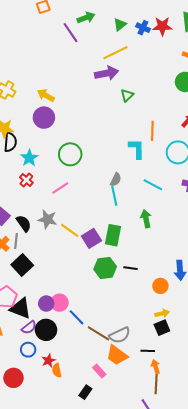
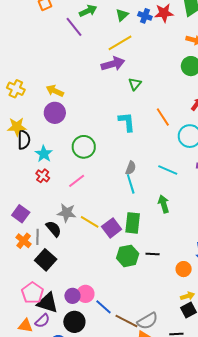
orange line: (152, 131) -> (163, 117), turned -30
cyan L-shape: (137, 149) -> (127, 122), moved
black semicircle: (24, 223) -> (54, 229), moved
purple semicircle: (29, 327) -> (42, 321), moved

